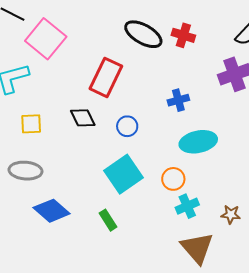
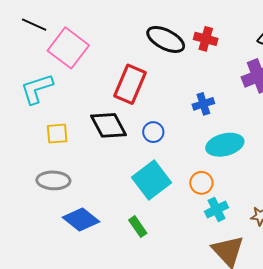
black diamond: (83, 118) -> (108, 125), size x1.4

